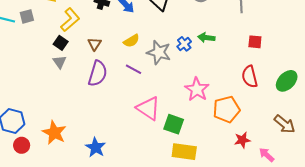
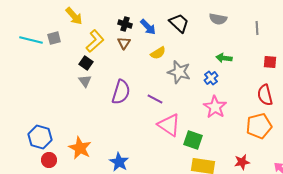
yellow semicircle: (131, 41) -> (158, 53), moved
brown triangle: (94, 44) -> (124, 43), moved
blue cross: (184, 44) -> (211, 78), moved
purple line: (134, 69) -> (155, 99), moved
orange pentagon: (226, 109) -> (259, 126), moved
red star: (242, 140) -> (242, 162), moved

